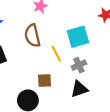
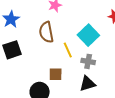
cyan square: (78, 37) -> (88, 35), turned -30
gray cross: (79, 65) -> (88, 61), turned 32

